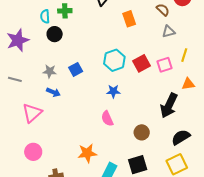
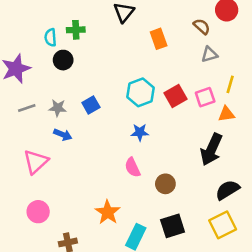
gray line: (15, 79) -> (27, 108), moved, turned -32
orange triangle: (188, 84) -> (226, 114), moved
brown circle: (142, 132) -> (165, 184), moved
orange star: (87, 153) -> (108, 212), turned -30

